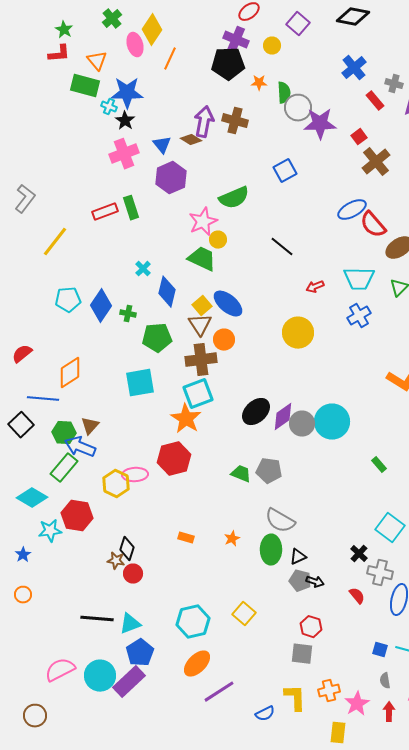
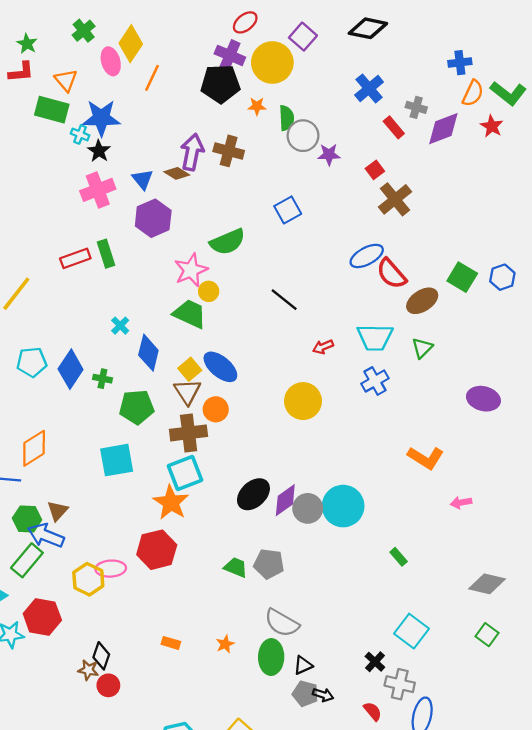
yellow circle: (272, 46) -> (272, 63), size x2.0
purple star: (320, 124) -> (329, 155), size x0.6

